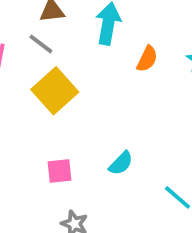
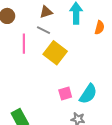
cyan semicircle: (121, 163) -> (88, 94), moved, size x1.5

